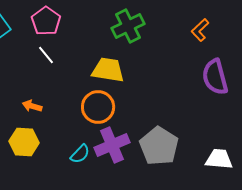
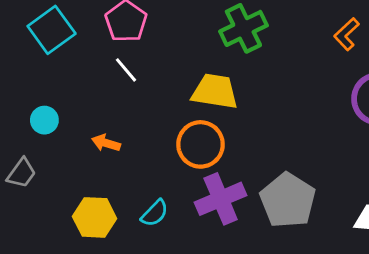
yellow hexagon: (24, 142) -> (95, 217), moved
cyan semicircle: (80, 154) -> (155, 213), moved

